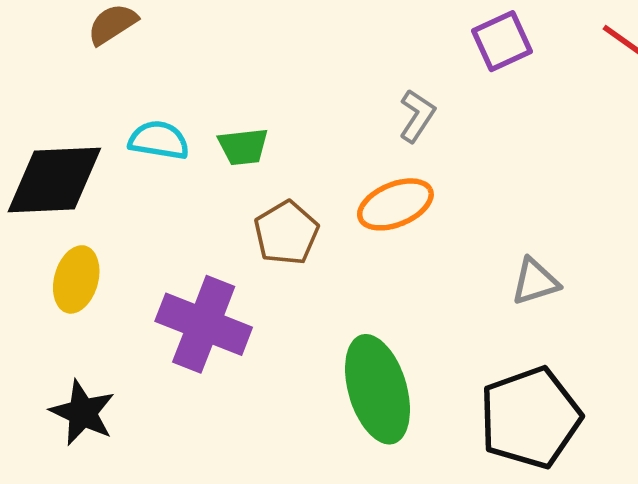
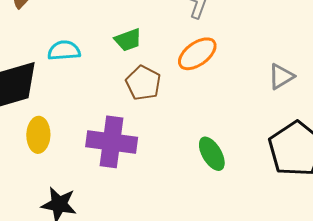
green trapezoid: (243, 147) -> (128, 40), moved
green ellipse: (378, 389) -> (212, 154), size x0.6

